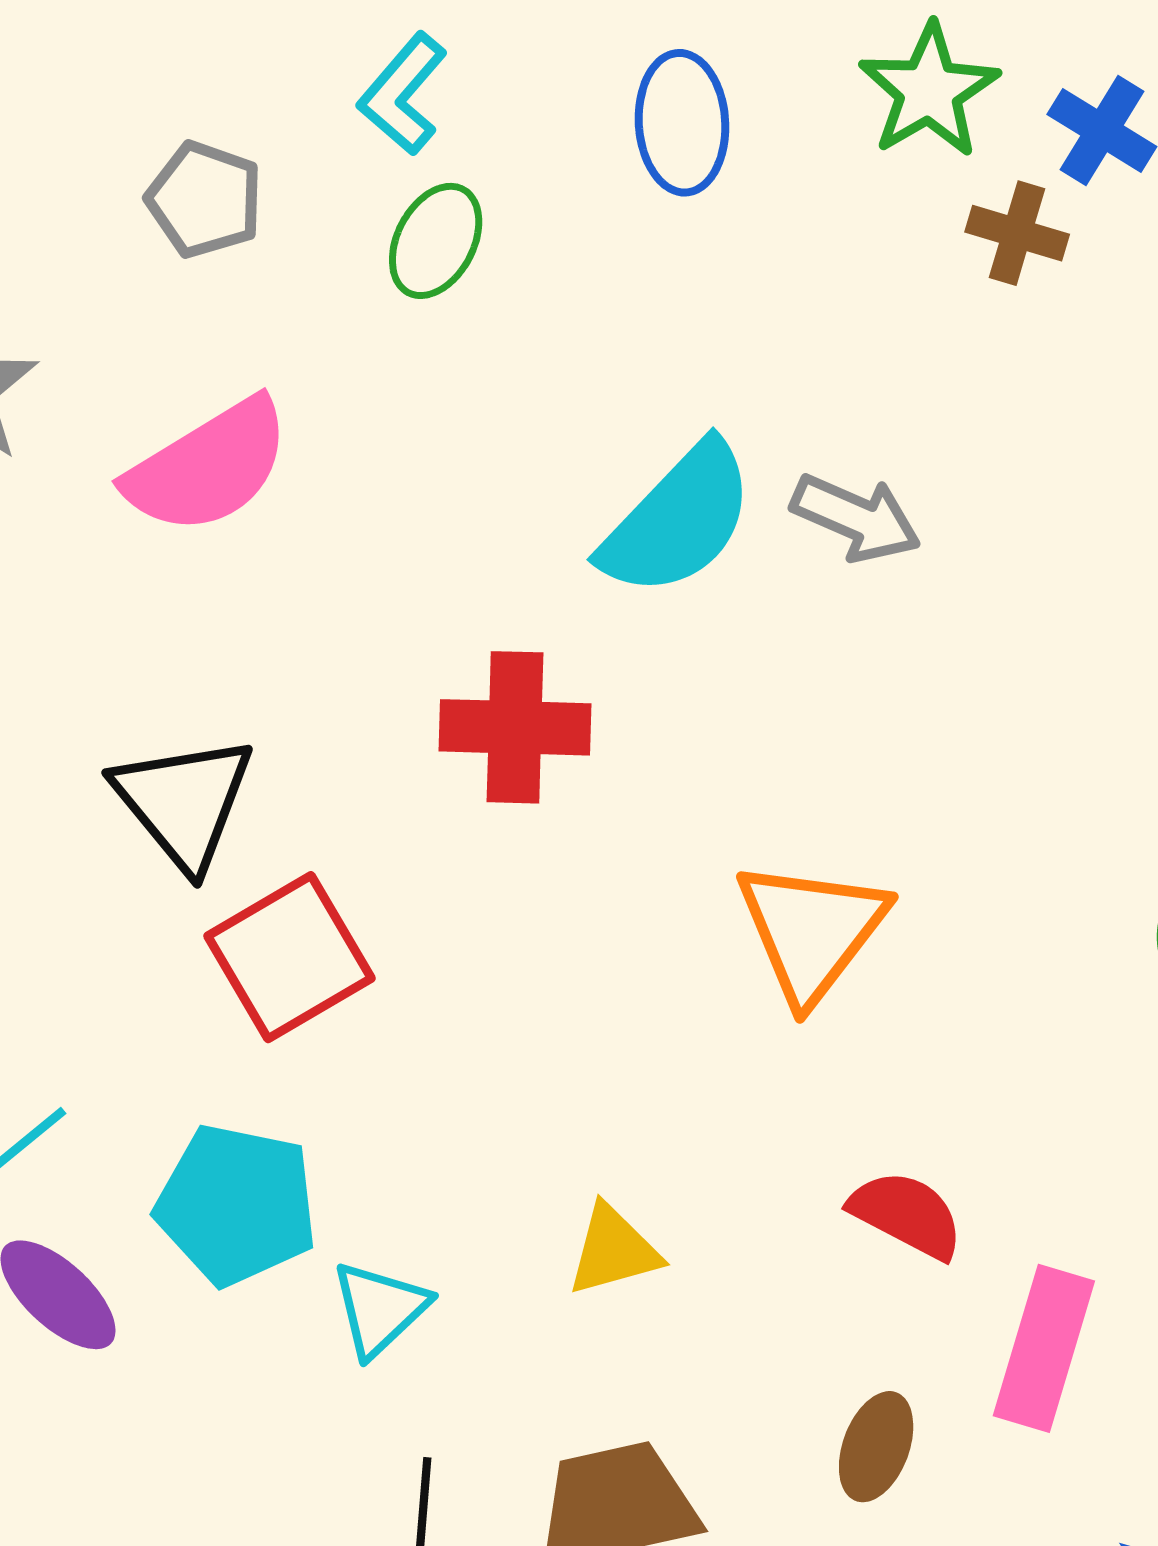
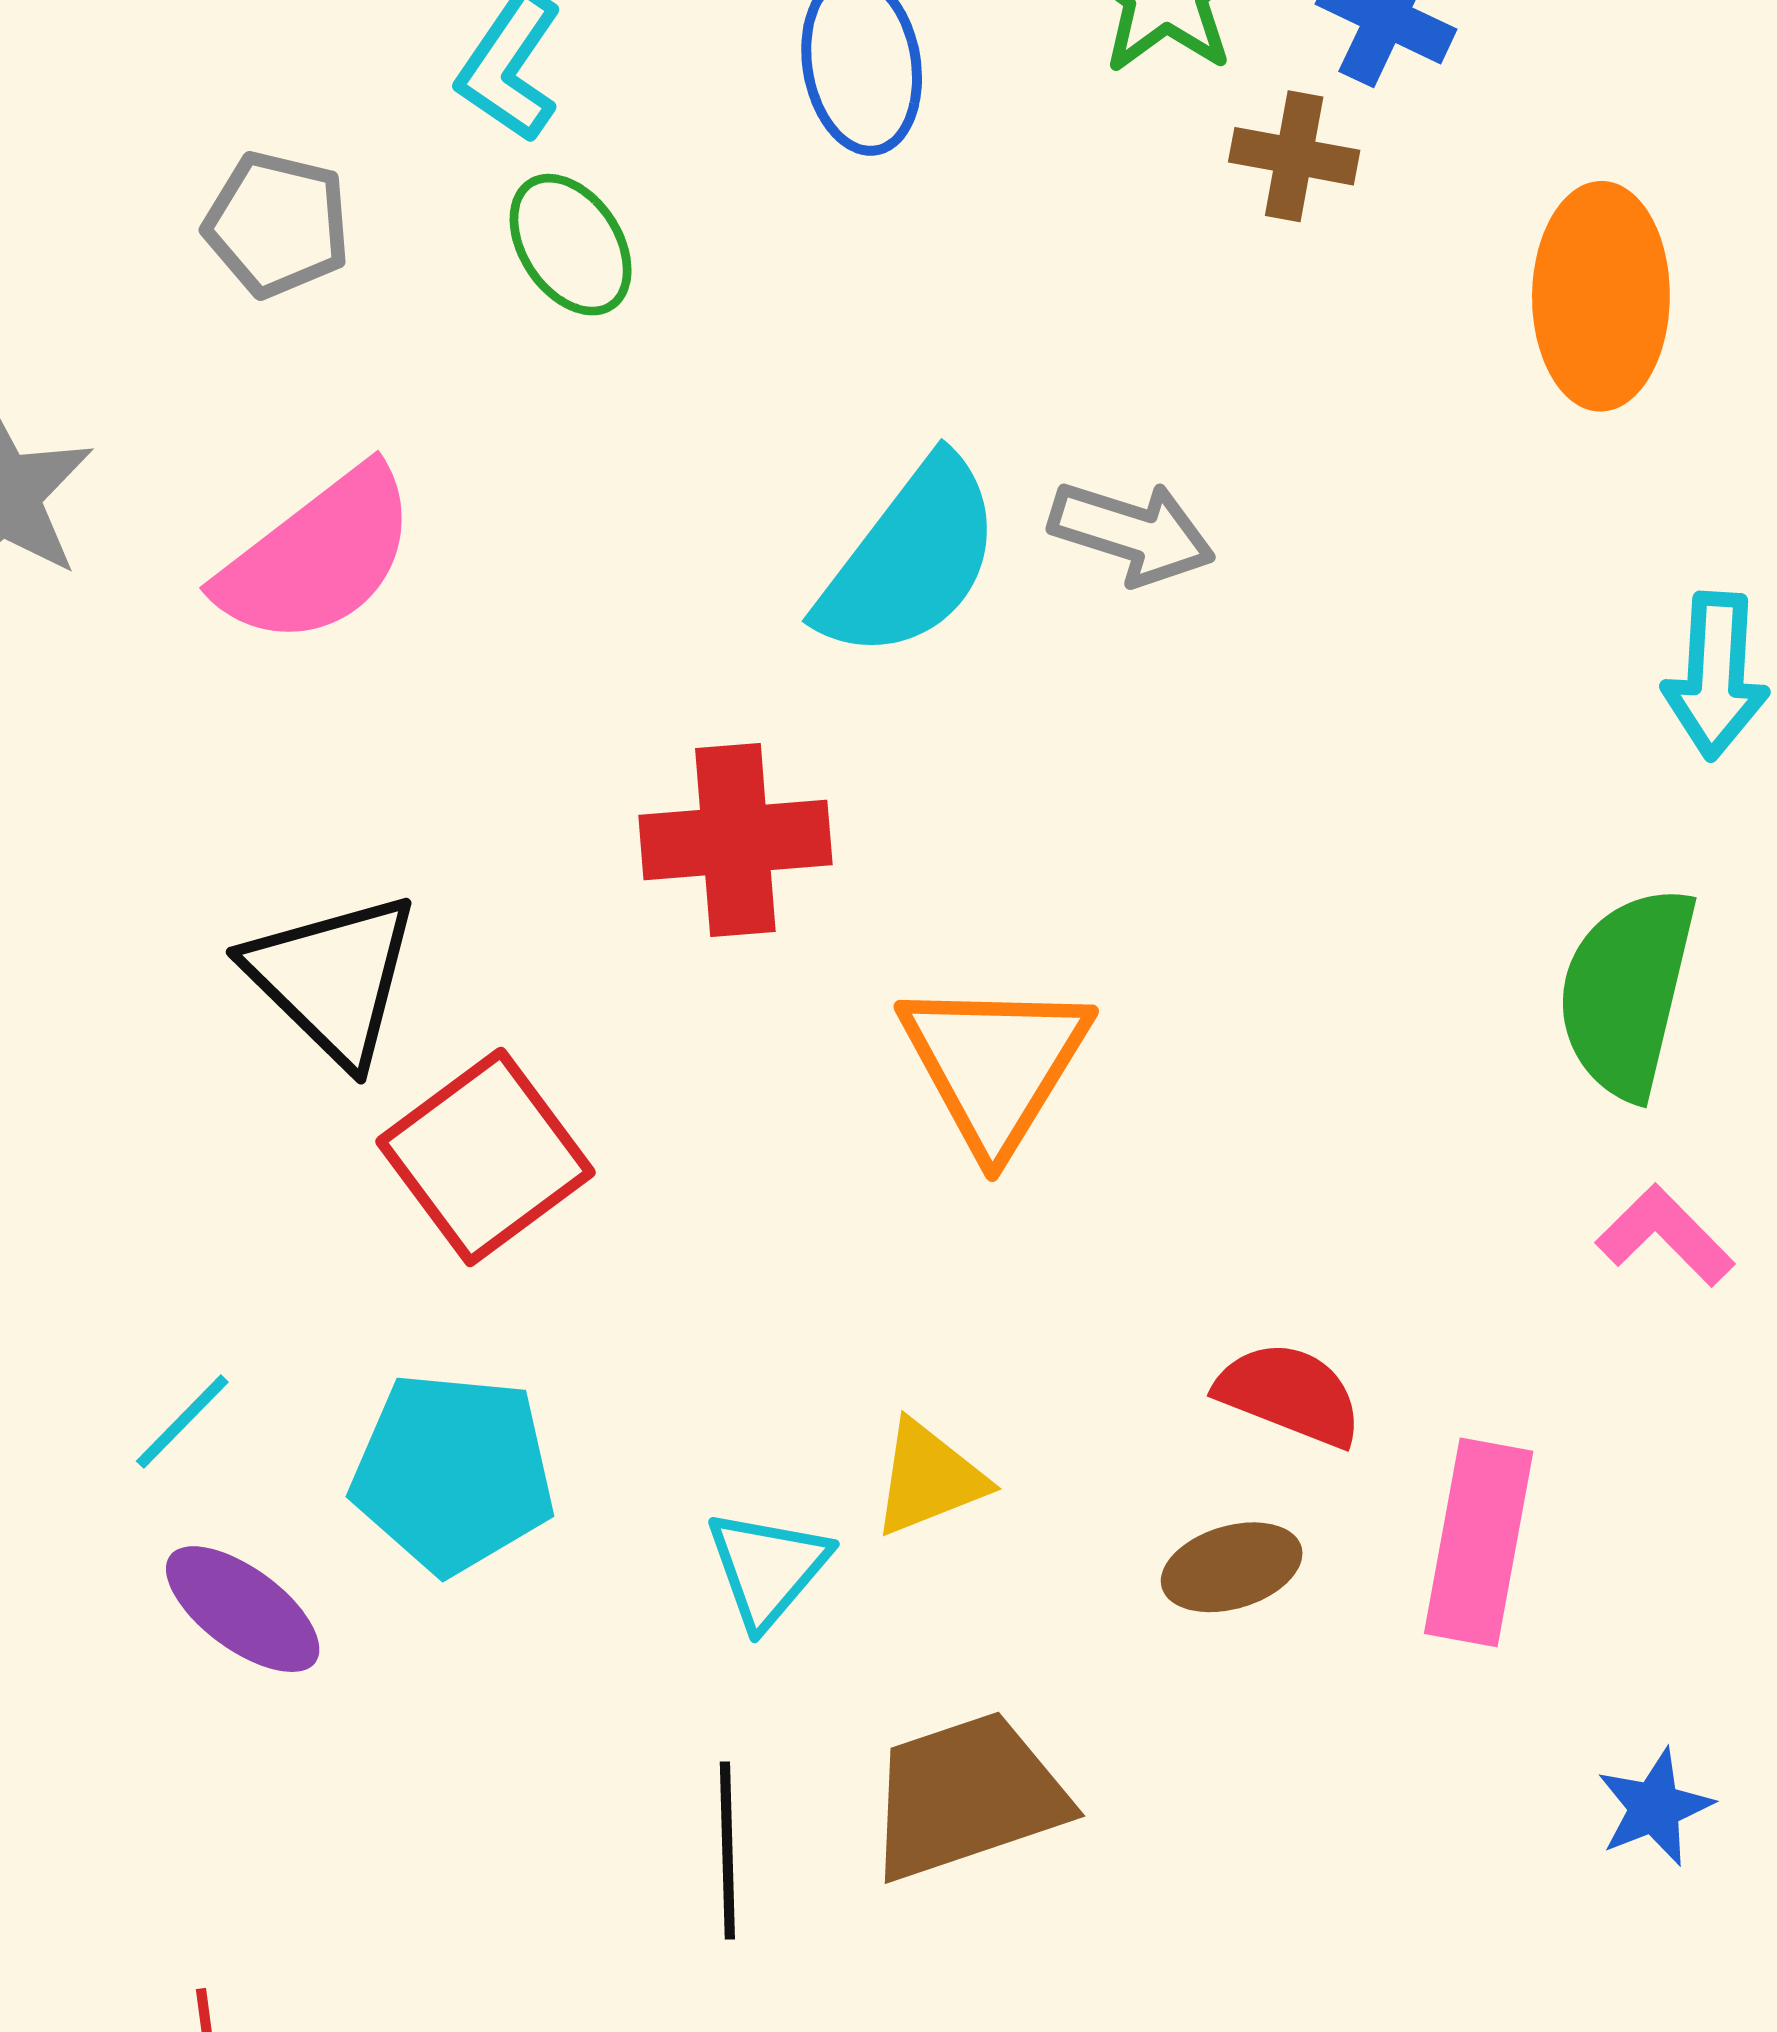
green ellipse: (436, 241) -> (571, 245), turned -55
orange triangle: (811, 931) -> (995, 1064), moved
cyan triangle: (380, 1309) -> (768, 1568), moved
brown ellipse: (876, 1447) -> (1232, 1567), moved, turned 59

